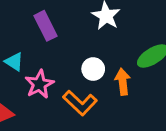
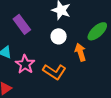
white circle: (93, 69) -> (59, 36), moved

